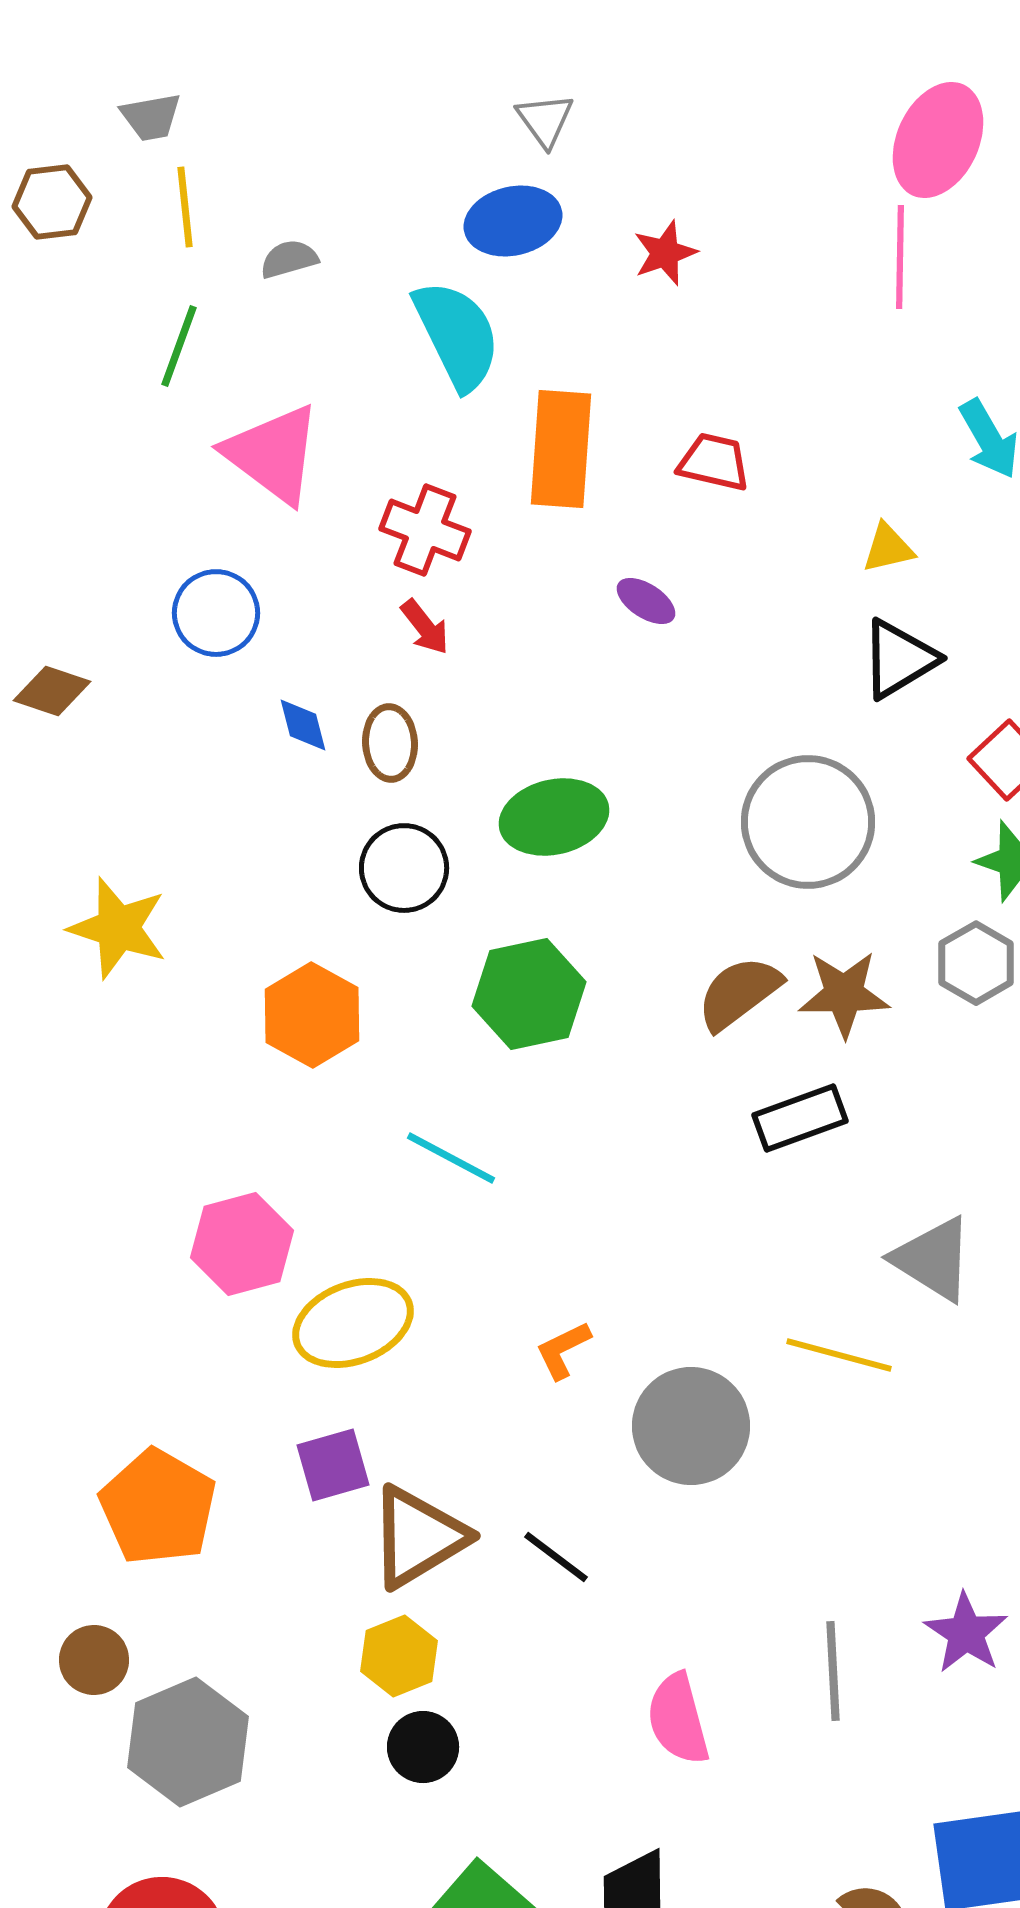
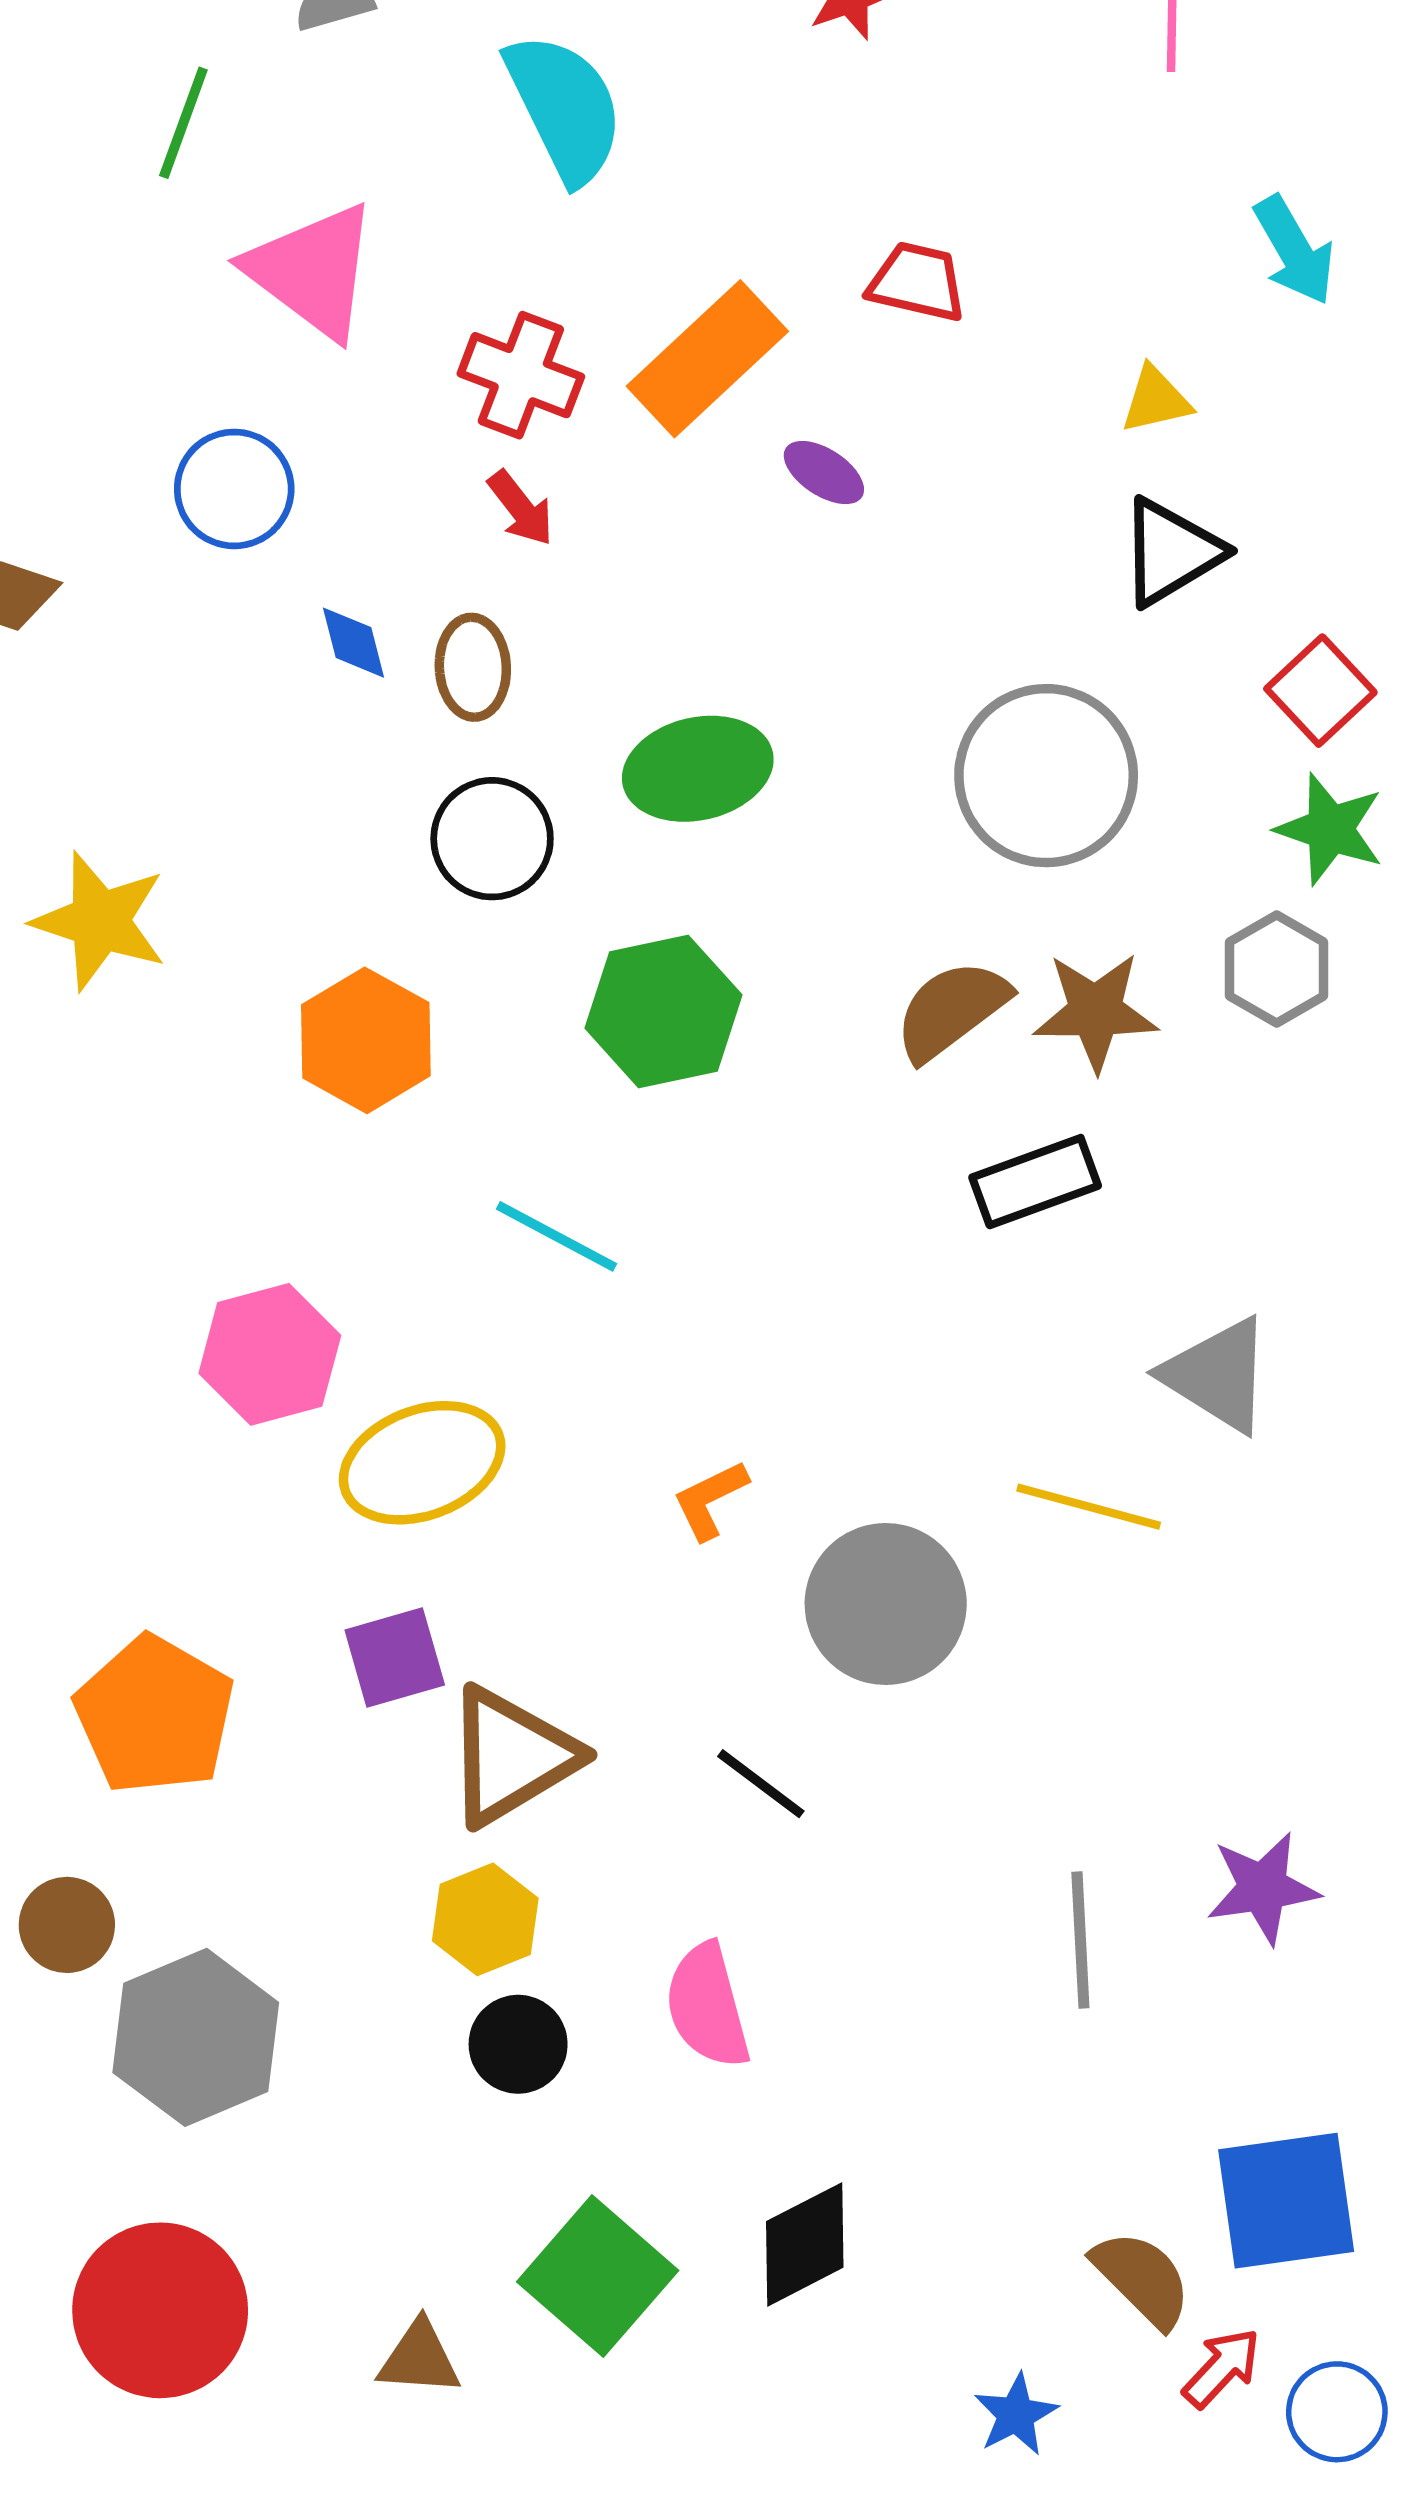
orange rectangle: (561, 449) -> (707, 359), moved, turned 43
black line: (556, 1557) -> (761, 1784), moved
purple star: (966, 1633) -> (1263, 1888), turned 30
pink semicircle: (678, 1719) -> (707, 2006), moved

